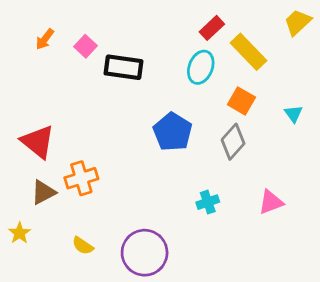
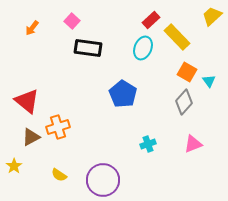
pink square: (86, 46) -> (72, 21), moved
orange square: (241, 101) -> (187, 72), moved
gray diamond: (233, 142) -> (184, 102), moved

